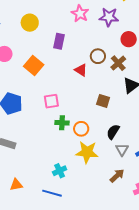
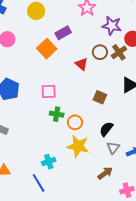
purple star: (109, 17) -> (112, 26), moved
purple rectangle: (59, 41) -> (63, 33), turned 42
brown cross: (118, 63) -> (119, 52), moved
orange square: (34, 66) -> (47, 49), moved
blue line: (52, 193) -> (39, 183), turned 36

